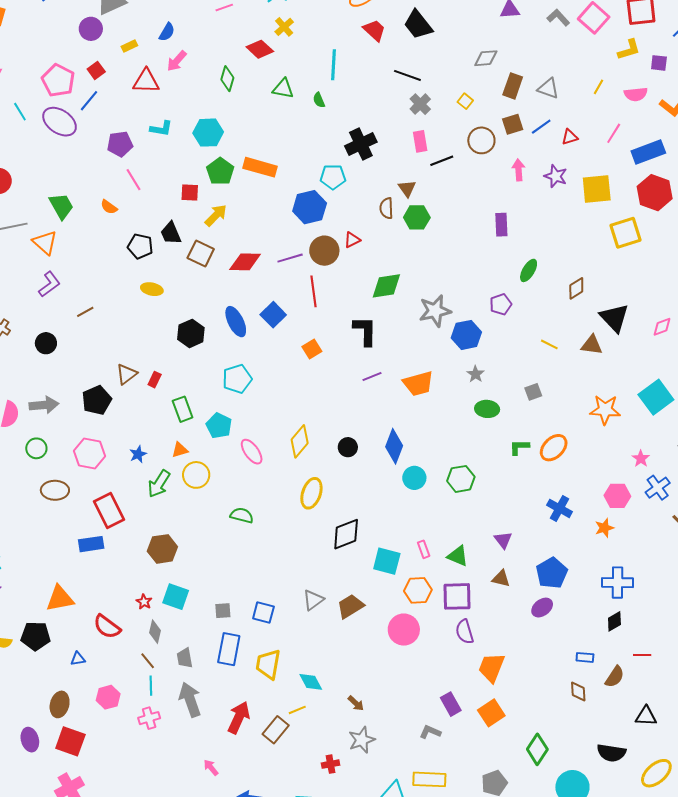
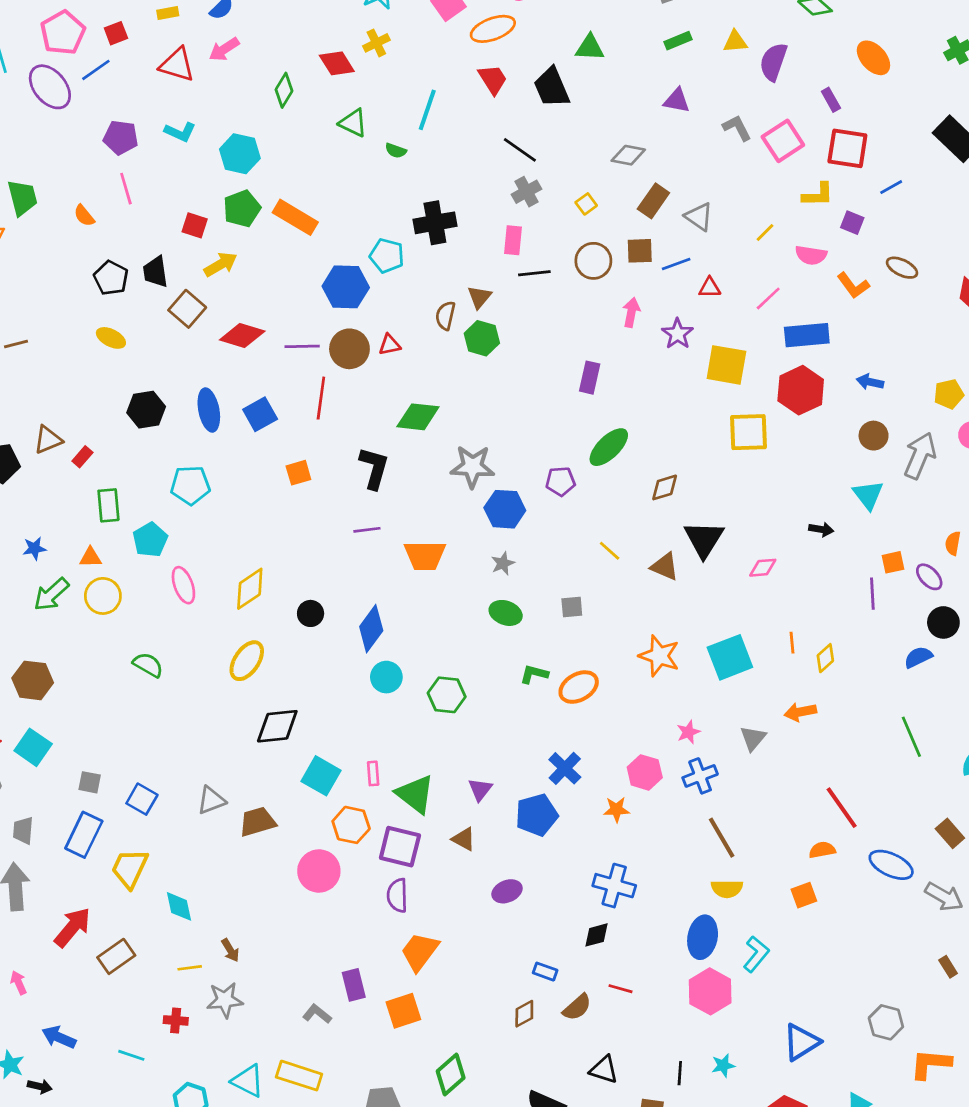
green semicircle: (319, 100) -> (396, 151), turned -63
green ellipse: (529, 270) -> (609, 447), size x1.4
green triangle: (458, 556) -> (415, 794), size x1.4
blue pentagon: (552, 573) -> (537, 815), moved
brown diamond: (578, 692) -> (524, 1014), turned 50
yellow line: (297, 710) -> (190, 968), moved

